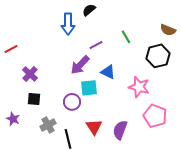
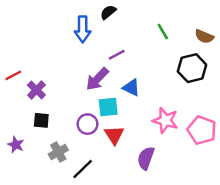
green line: (126, 37) -> (163, 32), moved
red line: (11, 49) -> (13, 75), moved
pink star: (139, 87) -> (165, 120), moved
pink pentagon: (155, 116) -> (202, 130), moved
red triangle: (94, 127) -> (114, 135), moved
black line: (68, 139) -> (83, 169), turned 60

